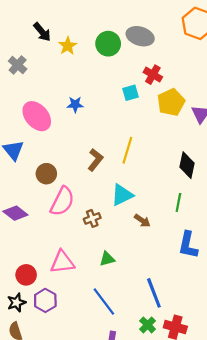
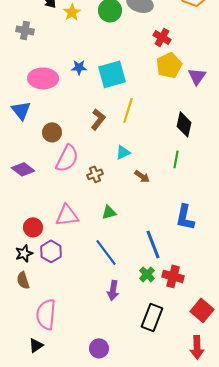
gray cross: (18, 65) -> (25, 30), turned -30
red cross: (153, 75) -> (162, 37), moved
cyan square: (131, 93) -> (112, 74), moved, size x1.8
pink ellipse: (37, 116) -> (43, 78), turned -48
cyan triangle: (122, 195) -> (123, 152), size x0.7
blue L-shape: (188, 245) -> (185, 217), moved

